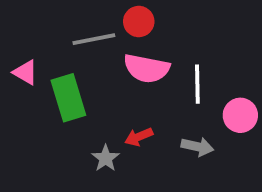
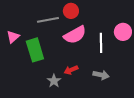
pink semicircle: (147, 68) -> (75, 35), turned -40
pink triangle: (25, 72) -> (13, 37), turned 48
pink circle: (240, 115) -> (123, 32), moved

